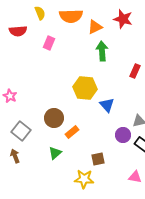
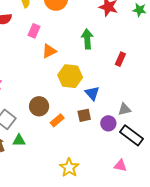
orange triangle: (95, 27) -> (49, 51), moved
green triangle: (55, 153) -> (19, 140), moved, turned 40
brown square: (98, 159) -> (84, 115), moved
yellow star: (84, 179) -> (69, 168), turned 30

